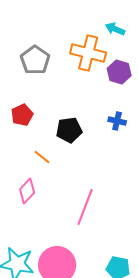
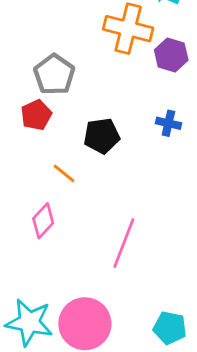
gray pentagon: (35, 60) -> (54, 75), moved

